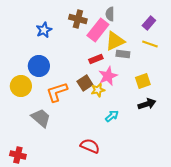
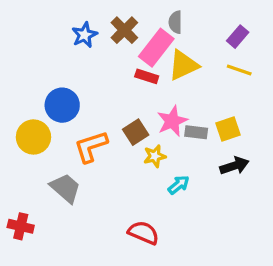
brown cross: (78, 19) -> (124, 30), turned 30
blue star: (44, 30) -> (85, 35), moved
gray rectangle: (123, 54) -> (196, 132), moved
red rectangle: (96, 59) -> (147, 76), moved, turned 40
yellow star: (98, 90) -> (155, 156), moved
red cross: (18, 155) -> (21, 226), moved

